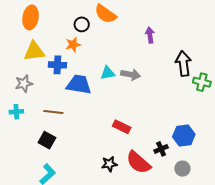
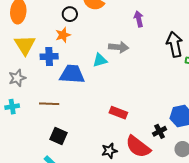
yellow triangle: (34, 51) -> (25, 45), turned -50
gray arrow: (131, 75) -> (119, 47), moved
black square: (47, 140) -> (58, 136), moved

